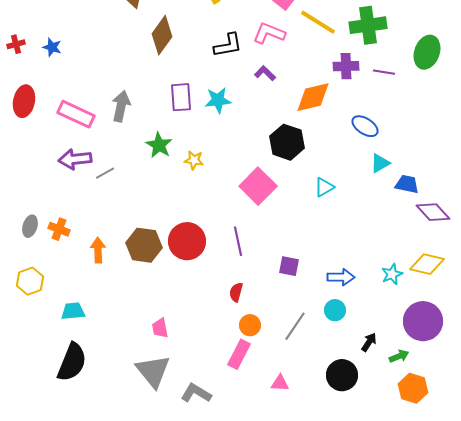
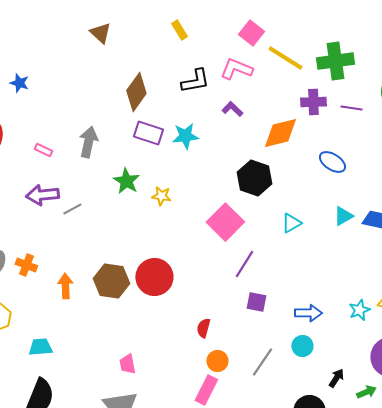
brown diamond: (162, 35) -> (136, 92), moved
purple rectangle: (181, 97) -> (148, 133), turned -68
pink rectangle: (76, 114) -> (43, 150), size x0.5
cyan triangle: (380, 163) -> (343, 216), moved
purple line: (238, 241) -> (244, 264), moved, turned 44

